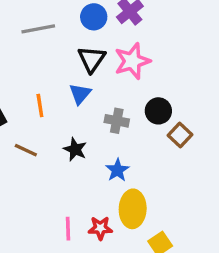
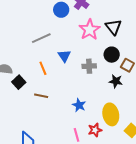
gray line: (38, 29) -> (41, 38), moved
black triangle: (92, 59) -> (113, 27), moved
black star: (75, 149) -> (116, 81), moved
blue star: (117, 170) -> (79, 105), moved

